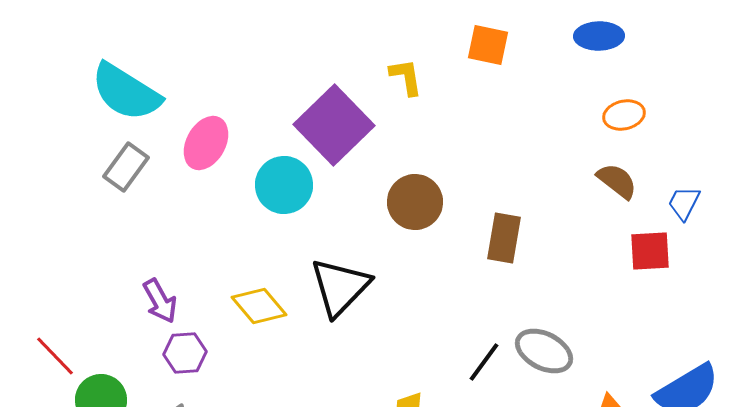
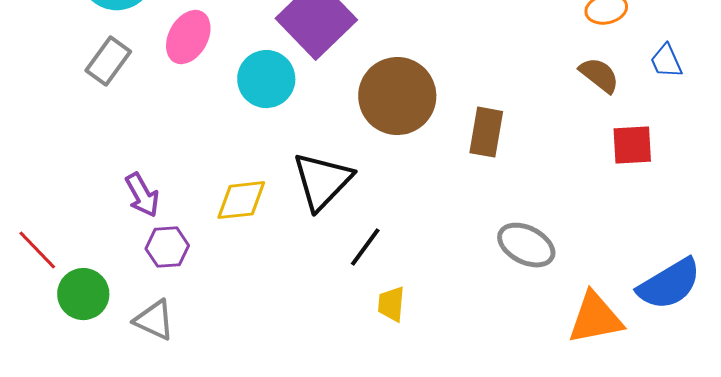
brown circle: (415, 202) -> (397, 96), size x1.4
blue trapezoid: (684, 203) -> (666, 61), moved, turned -51
yellow diamond: (259, 306) -> (241, 200), turned -56
black line: (484, 362) -> (365, 247), moved

